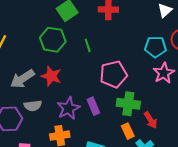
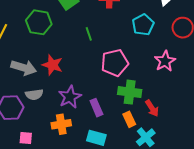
green hexagon: (53, 40) -> (39, 22), moved
cyan pentagon: (155, 47) -> (143, 25), moved, turned -30
gray arrow: (22, 79) -> (24, 68), turned -130
purple rectangle: (93, 106) -> (96, 108), moved

